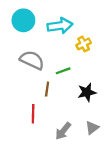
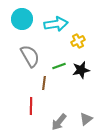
gray semicircle: (32, 60) -> (30, 56), turned 35
black star: (87, 92) -> (81, 70), moved

